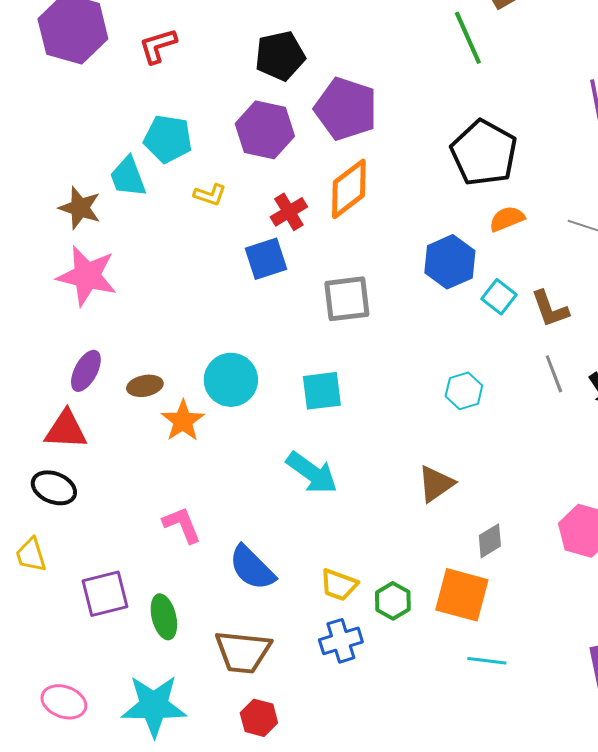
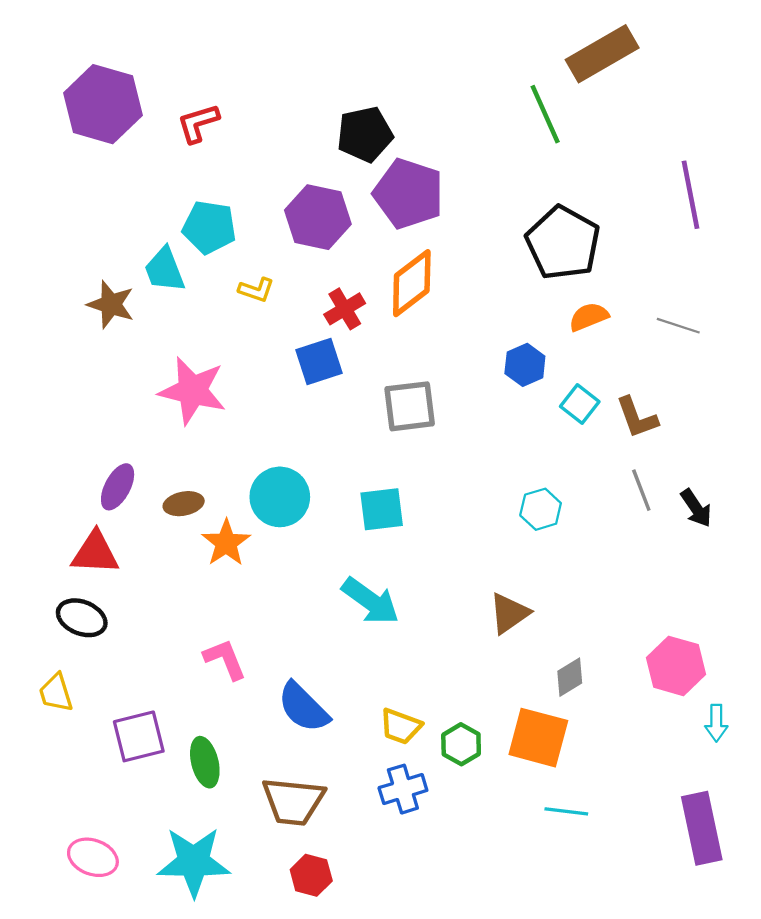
black pentagon: (280, 56) -> (365, 134), moved
blue hexagon: (450, 262) -> (525, 365), size x0.7
pink star: (87, 276) -> (193, 391), moved

